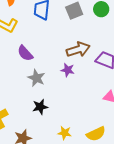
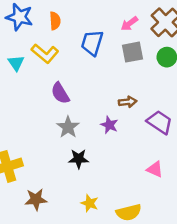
brown arrow: (78, 49) -> (128, 102), size x0.6
black star: (40, 107) -> (79, 159), moved

